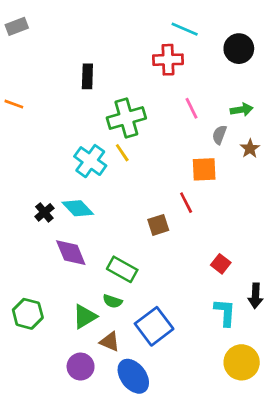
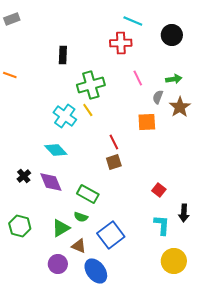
brown star: (250, 149) -> (180, 107), size x1.5
red line: (186, 203) -> (114, 142), moved
black cross: (44, 212) -> (24, 176), moved

